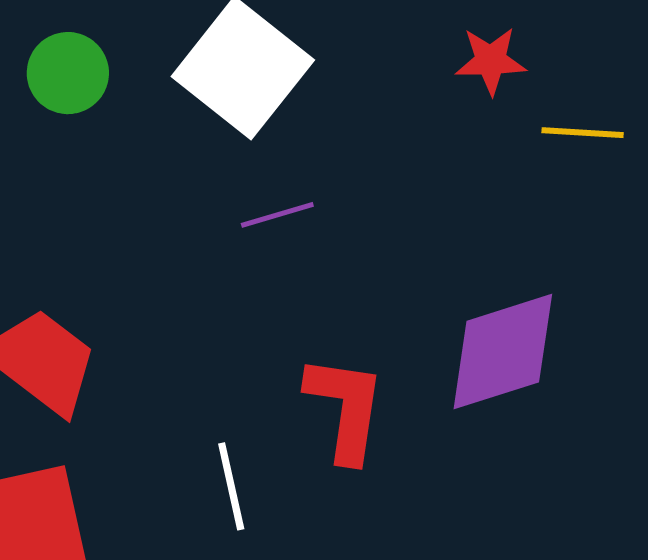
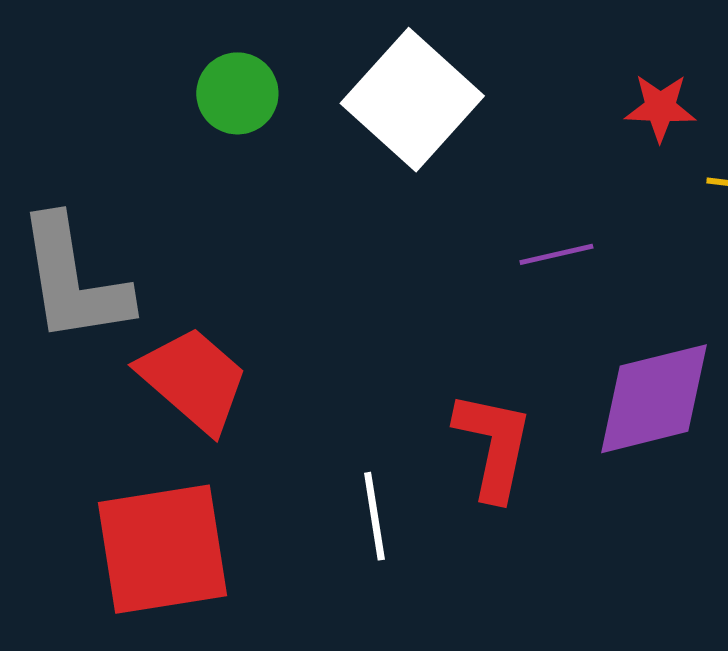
purple line: (277, 215) -> (556, 254), moved

